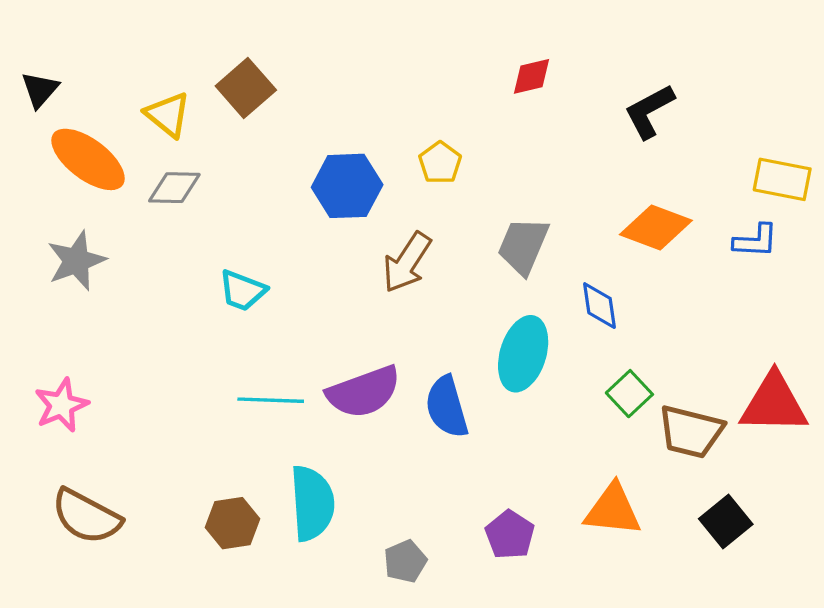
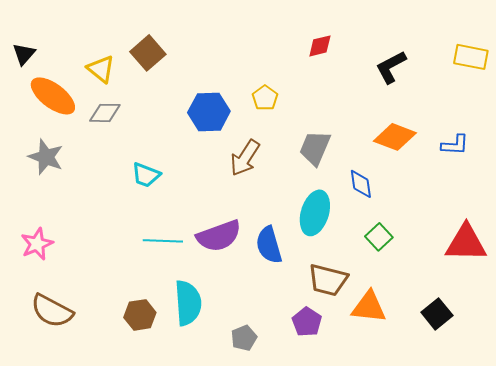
yellow rectangle: (782, 179) -> (471, 57), moved
gray star: (76, 261) -> (46, 157), turned -30
brown trapezoid: (691, 432) -> (328, 280), moved

